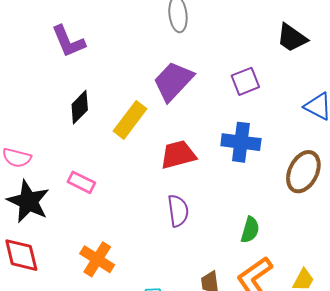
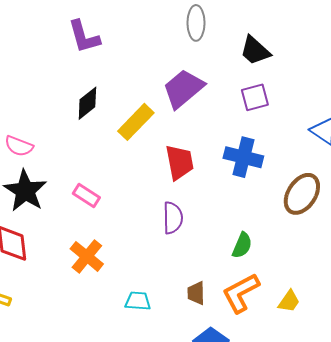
black trapezoid: (292, 38) -> (255, 51), moved
red trapezoid: (178, 155) -> (180, 162), turned 87
pink rectangle: (81, 182) -> (86, 195), moved

